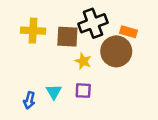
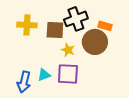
purple square: (83, 91) -> (68, 74), size x1.6
cyan triangle: (54, 92) -> (44, 75), turned 40
blue arrow: (29, 100) -> (24, 82), size x1.5

